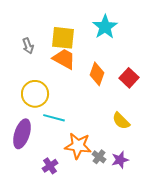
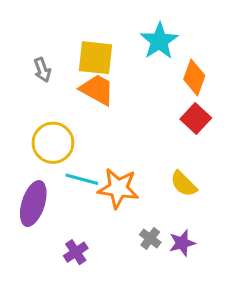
orange diamond: (97, 74) -> (194, 77), moved
orange star: (78, 146) -> (118, 188), moved

